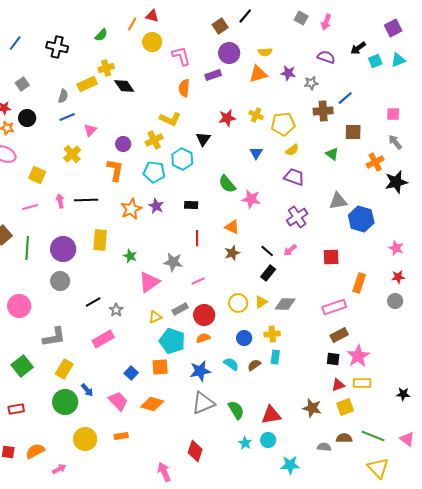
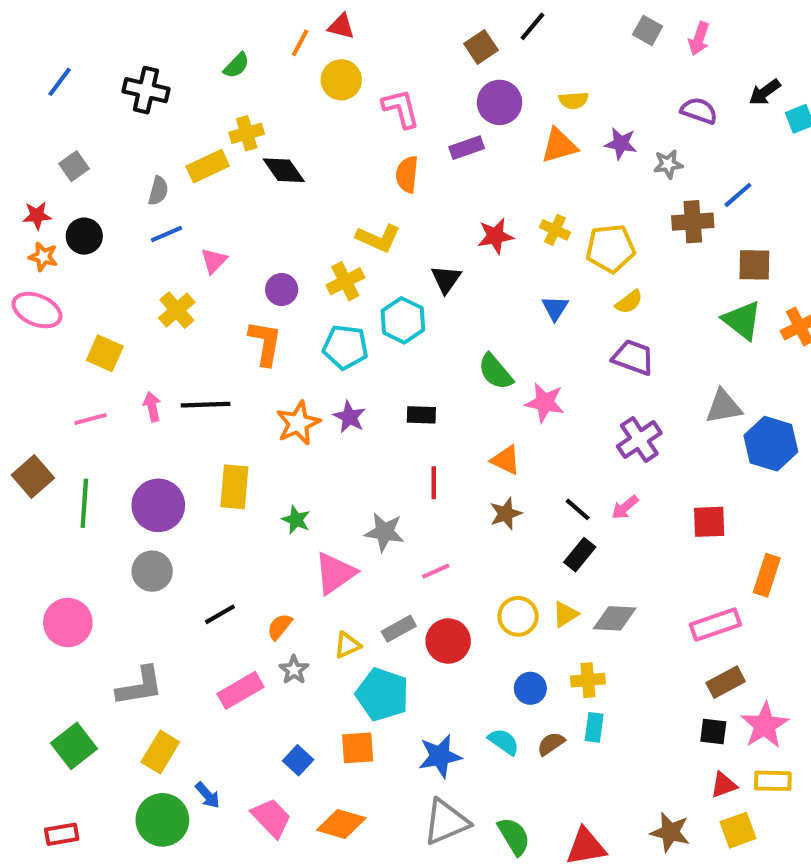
green triangle: (332, 154) -> (742, 320), moved, size x1.5
gray star: (116, 310) -> (294, 670), moved
orange semicircle: (203, 338) -> (280, 627), moved, turned -32

